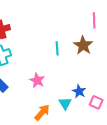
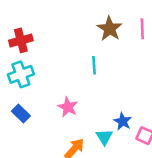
brown star: (83, 45) -> (110, 29), moved

